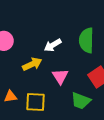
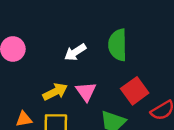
yellow arrow: (32, 64) -> (55, 92), moved

